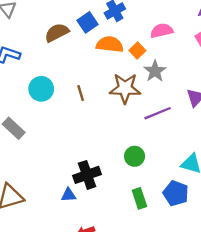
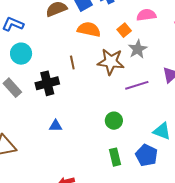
orange semicircle: (110, 44) -> (89, 29), moved
cyan circle: (41, 89) -> (21, 54), moved
black cross: (87, 175) -> (47, 83), moved
blue triangle: (69, 195) -> (56, 126), moved

